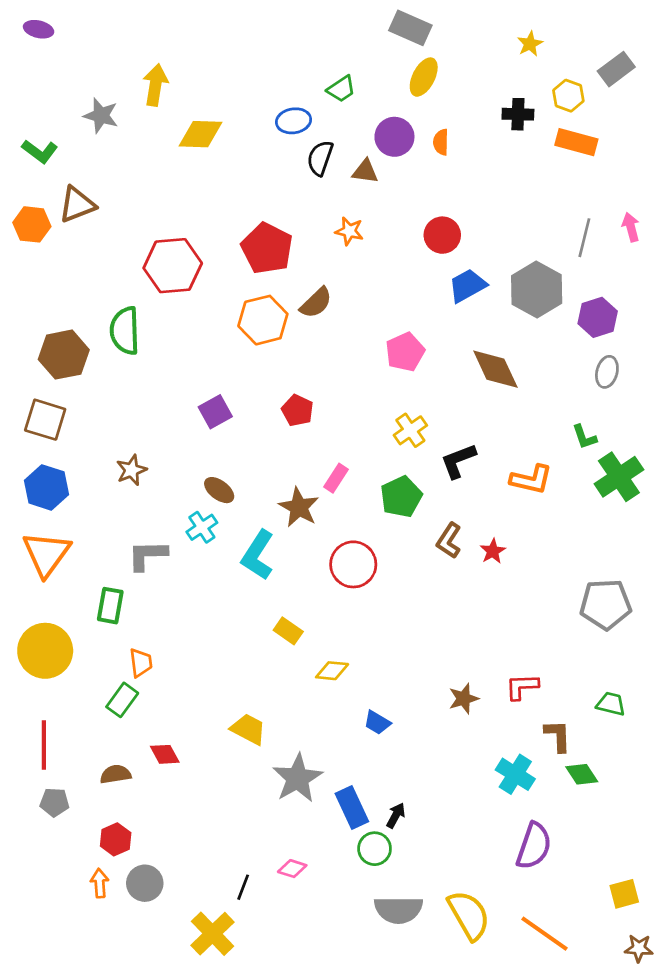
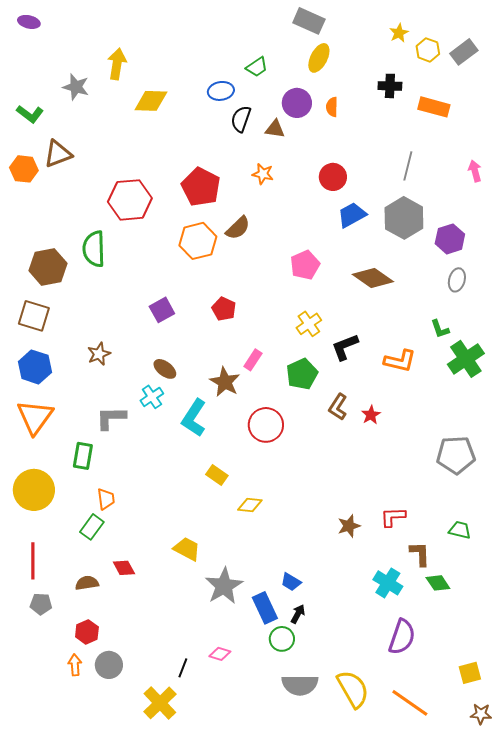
yellow hexagon: (568, 96) -> (428, 50), moved
gray line: (584, 238) -> (408, 166), moved
brown diamond: (495, 369) -> (373, 278), turned -30
blue trapezoid: (377, 722) -> (291, 582), moved

